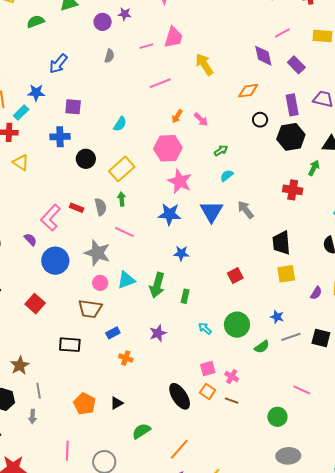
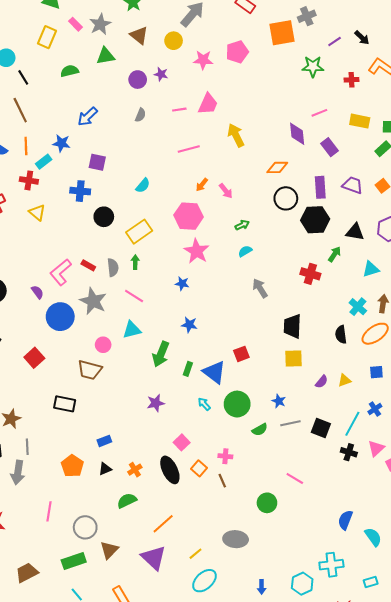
black circle: (260, 120) -> (286, 198), size x1.5
blue triangle: (212, 211) -> (214, 372), moved, turned -30
blue star: (170, 214) -> (182, 283), size x0.6
gray star: (97, 253) -> (93, 301), moved
cyan triangle: (126, 280) -> (132, 330), moved
blue rectangle: (113, 333) -> (104, 441), moved
orange cross: (126, 358) -> (135, 470), moved, turned 32
pink square: (208, 368) -> (182, 442), moved, turned -35
pink cross: (232, 377) -> (225, 456), turned -32
brown line: (232, 401) -> (222, 481), turned 40
gray arrow: (32, 417) -> (18, 472), size x1.6
gray ellipse: (288, 456) -> (236, 539), moved

